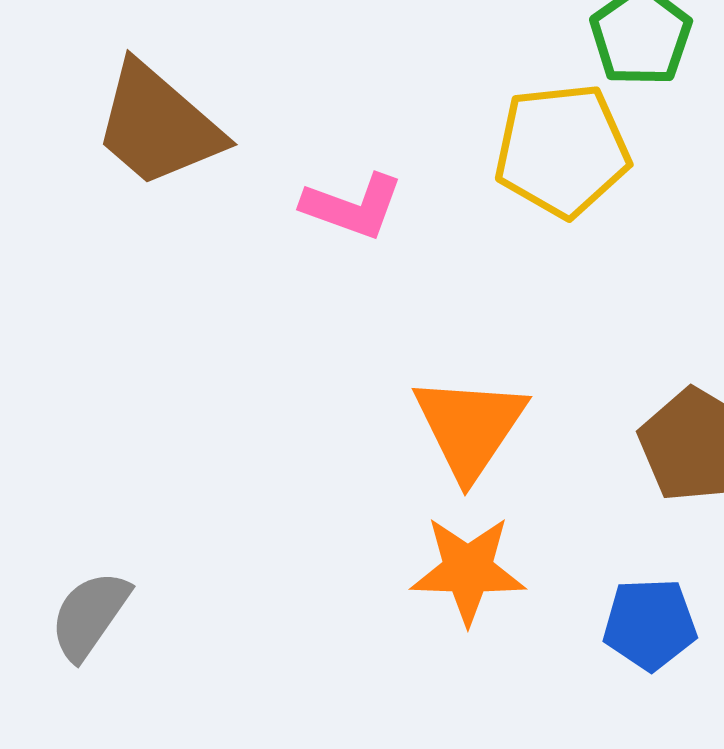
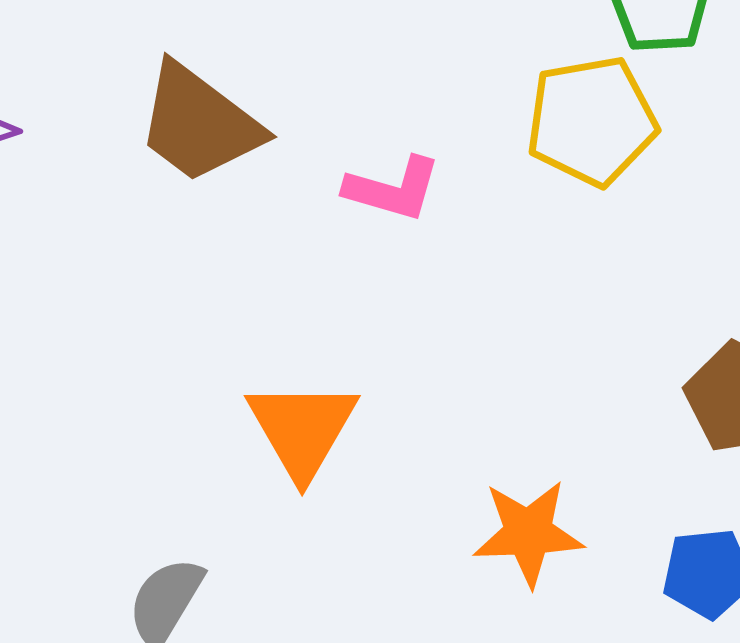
orange triangle: (470, 427) -> (302, 429), moved

